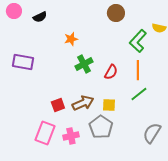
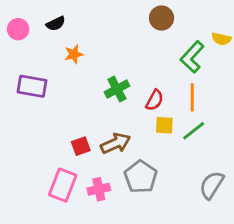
pink circle: (14, 11) -> (18, 29), moved
orange star: (71, 39) -> (74, 54), moved
yellow square: (109, 105) -> (164, 125), moved

